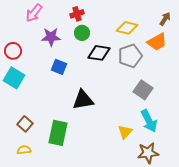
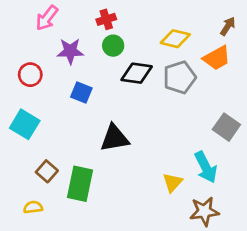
red circle: (13, 51) -> (30, 75), moved
cyan square: (14, 78) -> (25, 124), moved
gray square: (143, 90) -> (226, 127), moved
brown square: (25, 124) -> (47, 171), moved

